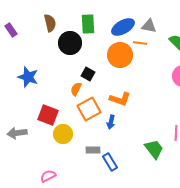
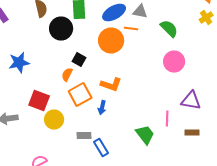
blue star: (28, 77) -> (19, 62), turned -30

